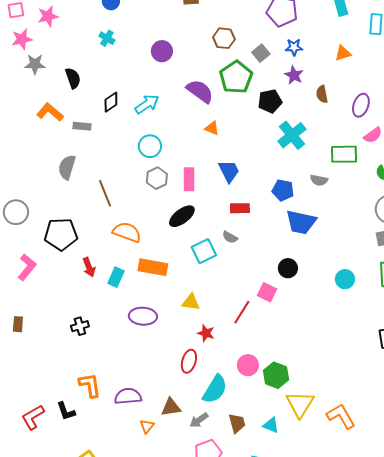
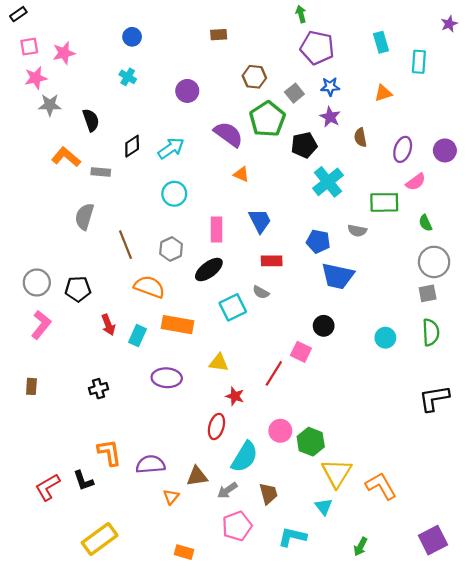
gray hexagon: (157, 178) -> (171, 249), moved
gray circle: (16, 212) -> (37, 283), moved
black pentagon: (61, 234) -> (78, 289), size x0.7
cyan triangle: (271, 425) -> (324, 507), moved, turned 30

